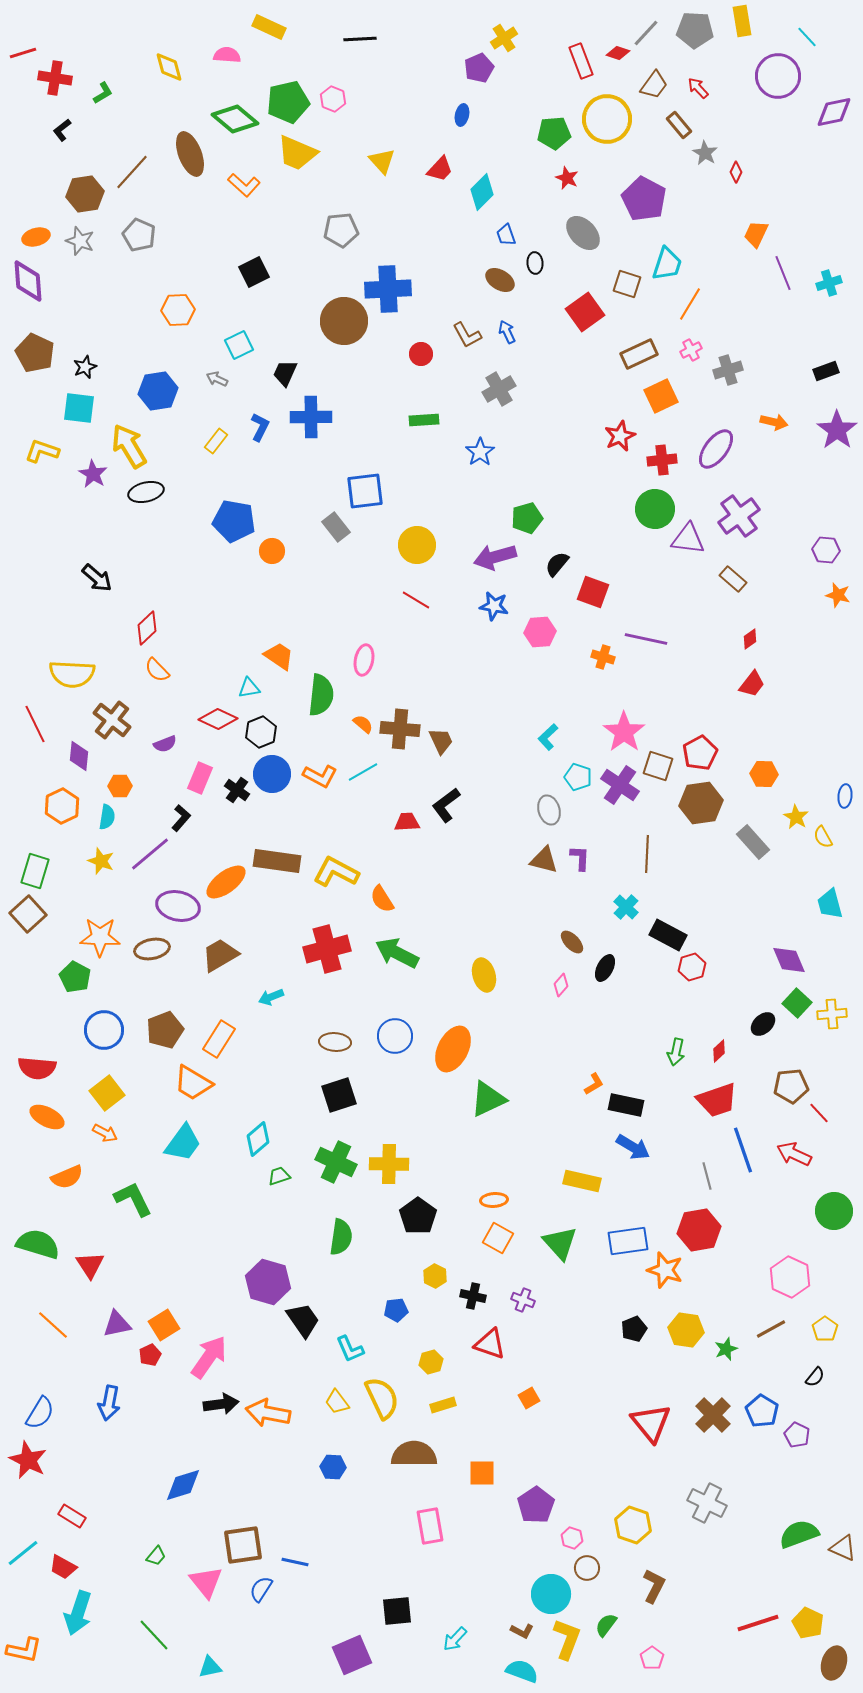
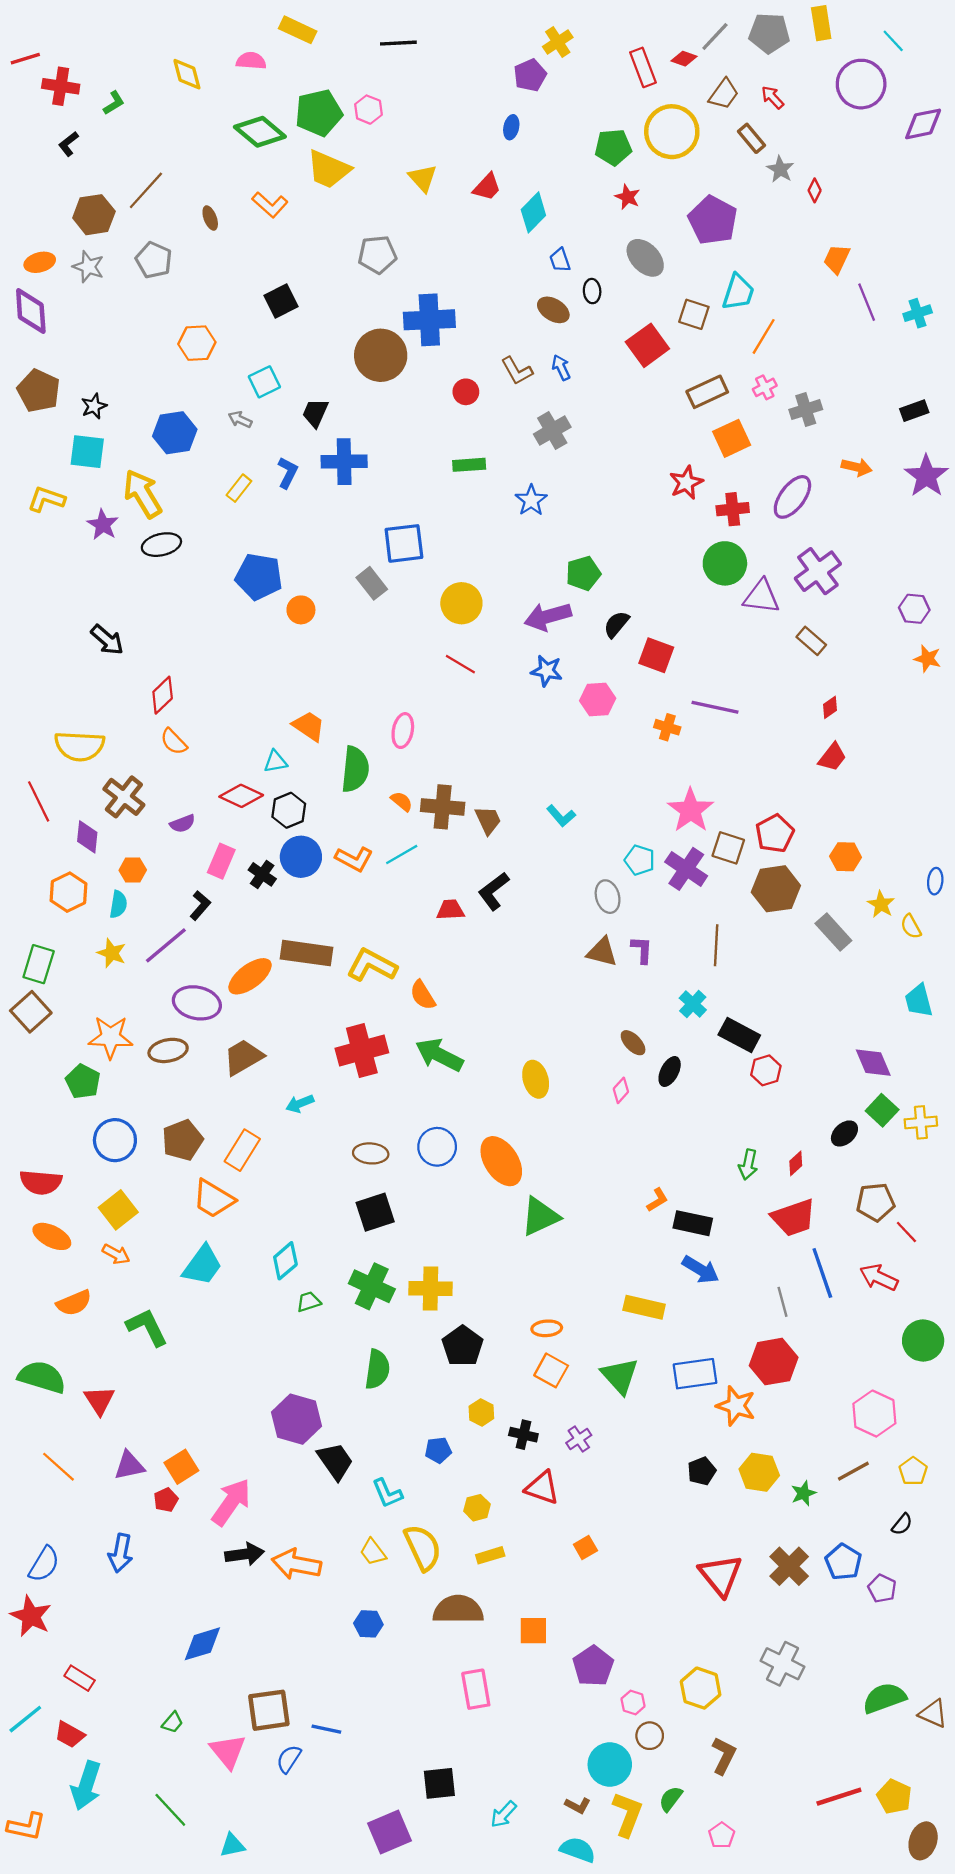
brown ellipse: (190, 154) -> (210, 218), moved, size x0.5
cyan L-shape: (548, 737) -> (561, 816), moved, turned -88
orange ellipse: (453, 1049) -> (501, 1161), turned -60
purple cross: (523, 1300) -> (579, 1439), turned 35

